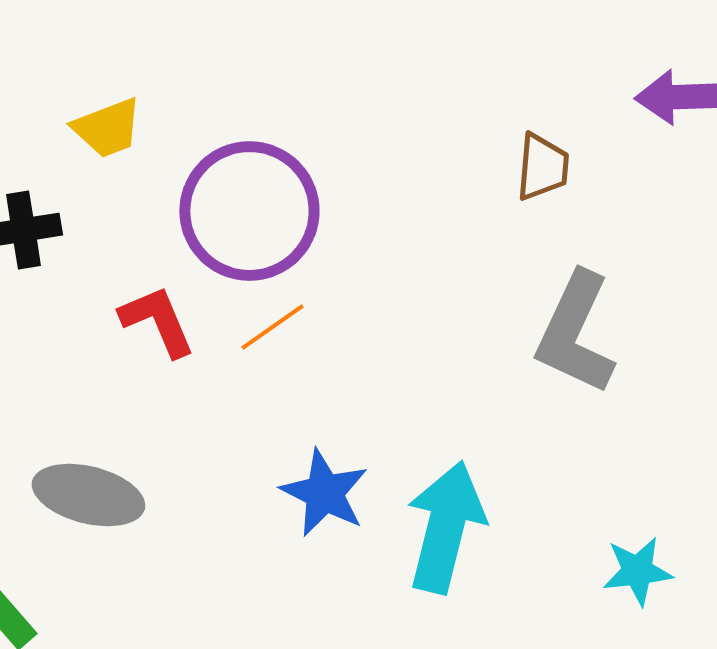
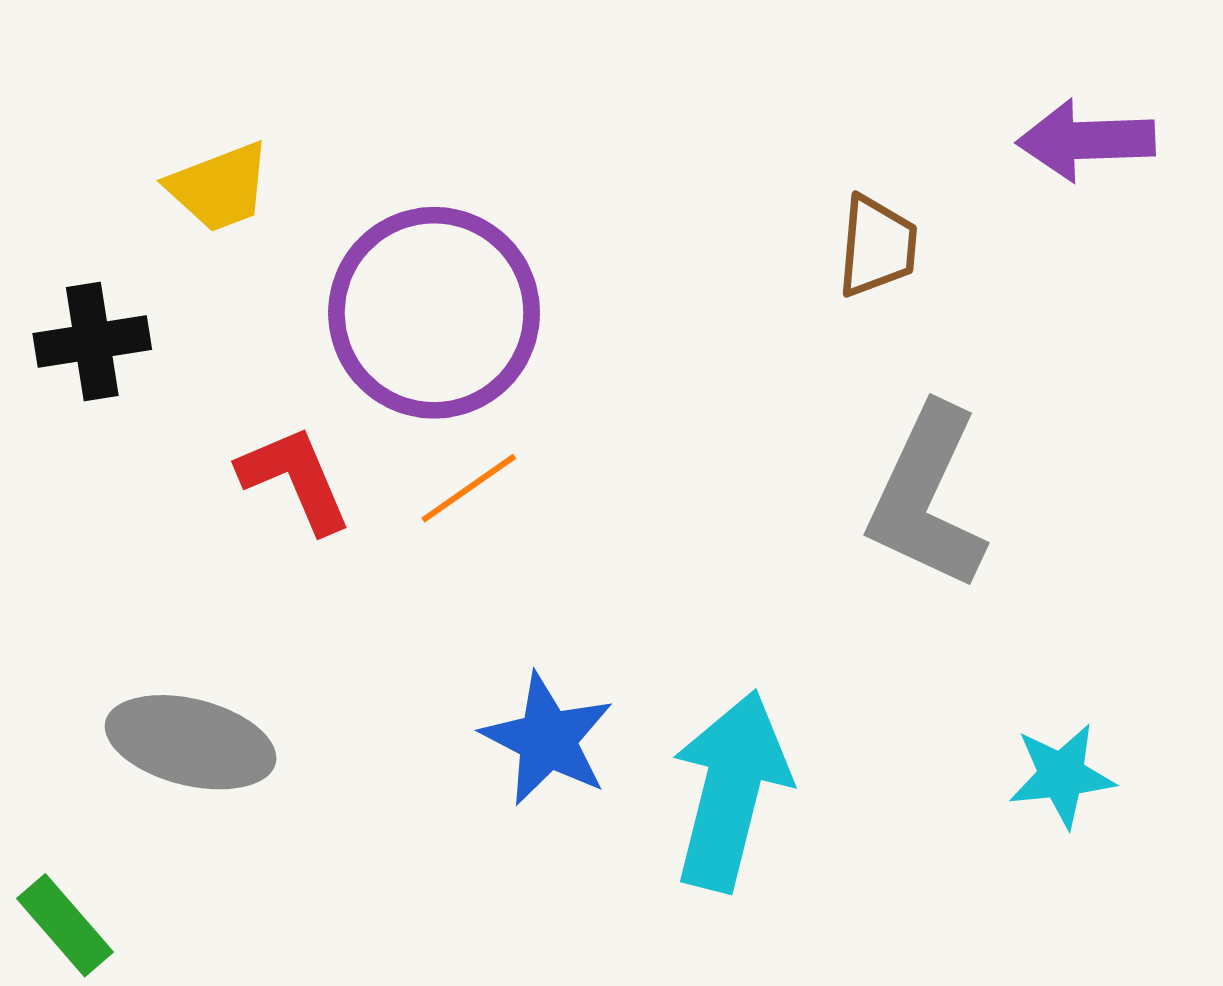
cyan star: (637, 571) -> (1062, 776), moved

